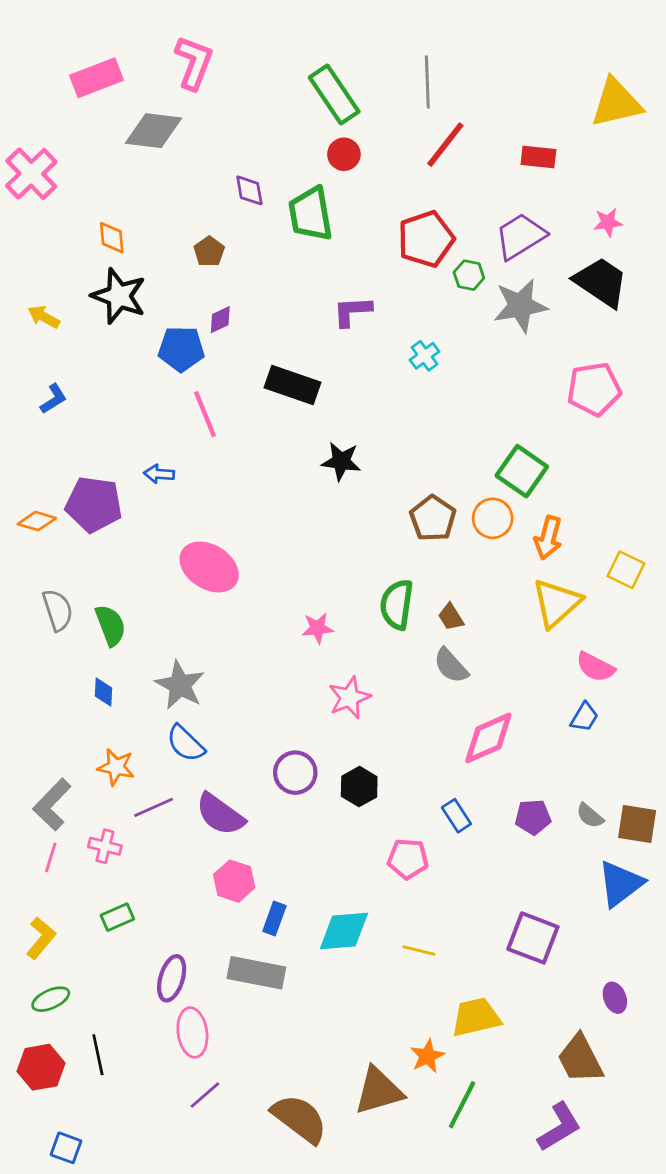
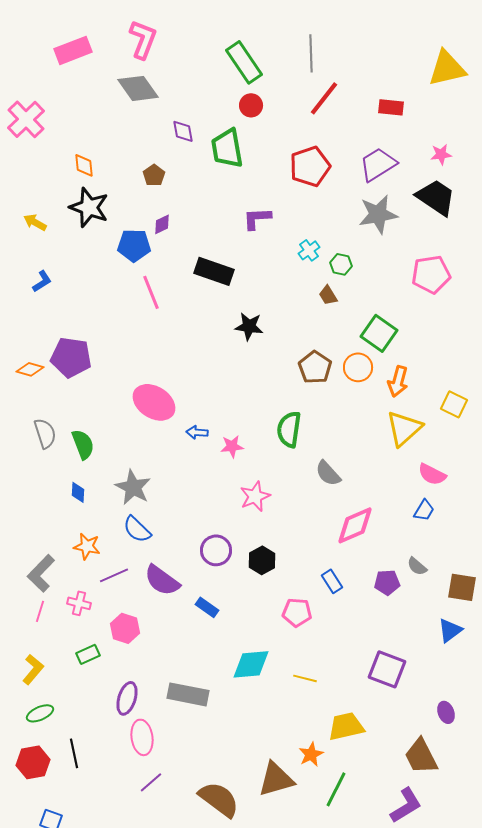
gray diamond: (154, 131) -> (138, 88), moved, turned 48
green hexagon: (469, 275) -> (341, 264), moved
blue arrow: (159, 474) -> (197, 432), moved
brown trapezoid: (451, 617) -> (328, 295), moved
gray semicircle: (590, 816) -> (417, 566), moved
pink hexagon: (234, 881) -> (125, 628), moved
blue triangle: (620, 884) -> (450, 630), size x0.7
blue rectangle: (274, 919) -> (207, 607), moved, turned -75

